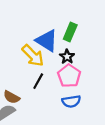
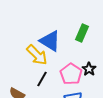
green rectangle: (70, 32) -> (82, 33), moved
black star: (67, 57) -> (89, 69), moved

